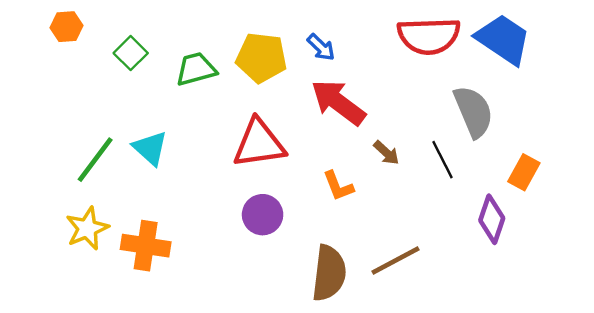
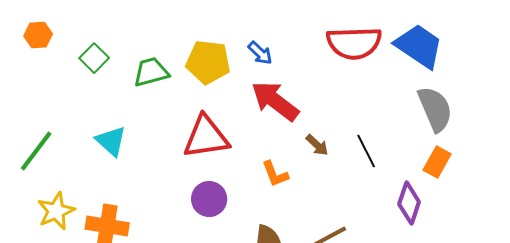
gray semicircle: (473, 111) -> (435, 109), moved
green line: (95, 160) -> (36, 151), moved

